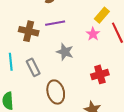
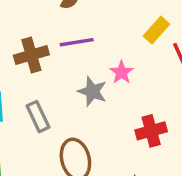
brown cross: (29, 31) -> (31, 55), turned -30
pink star: (93, 34) -> (122, 72), moved

